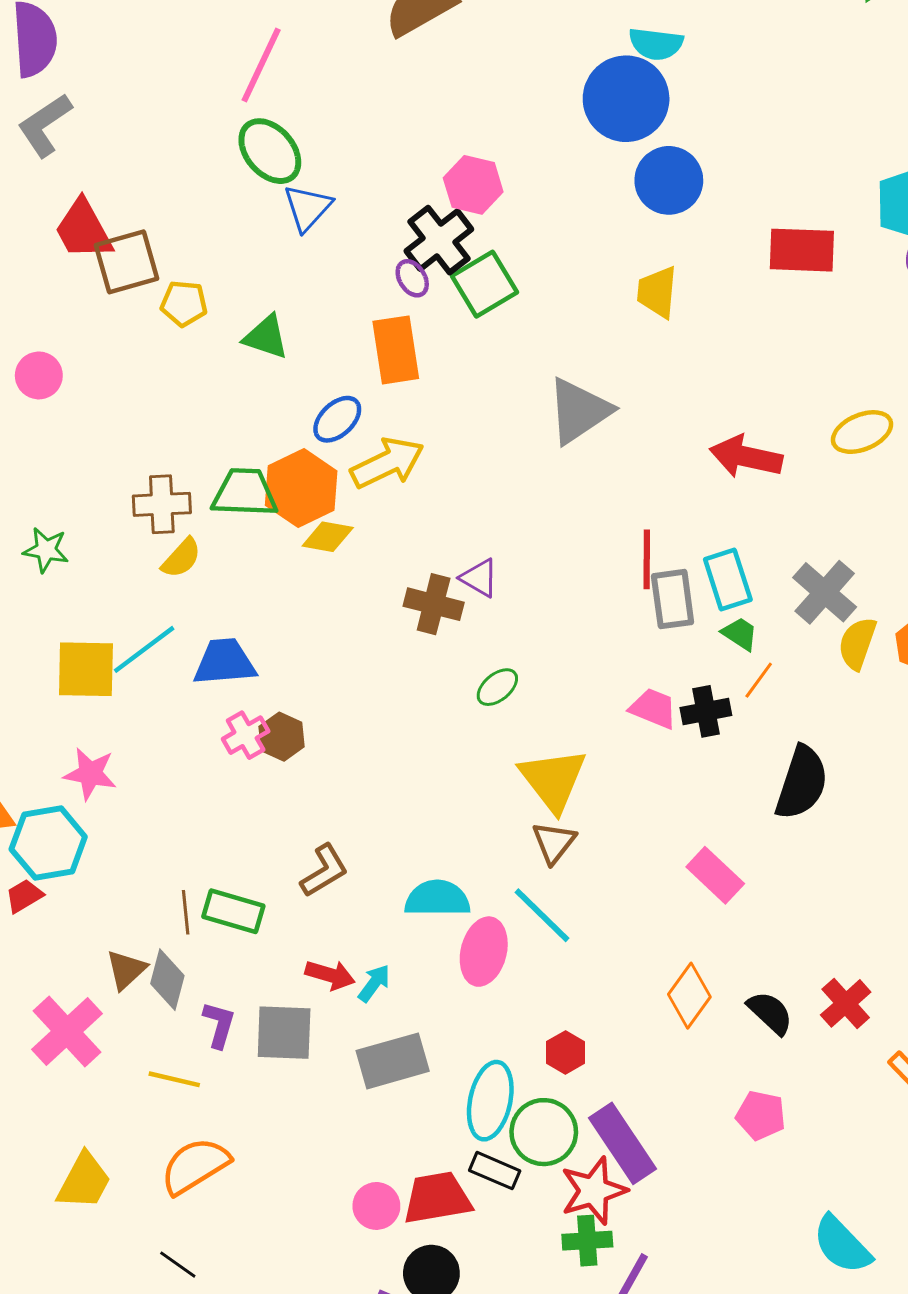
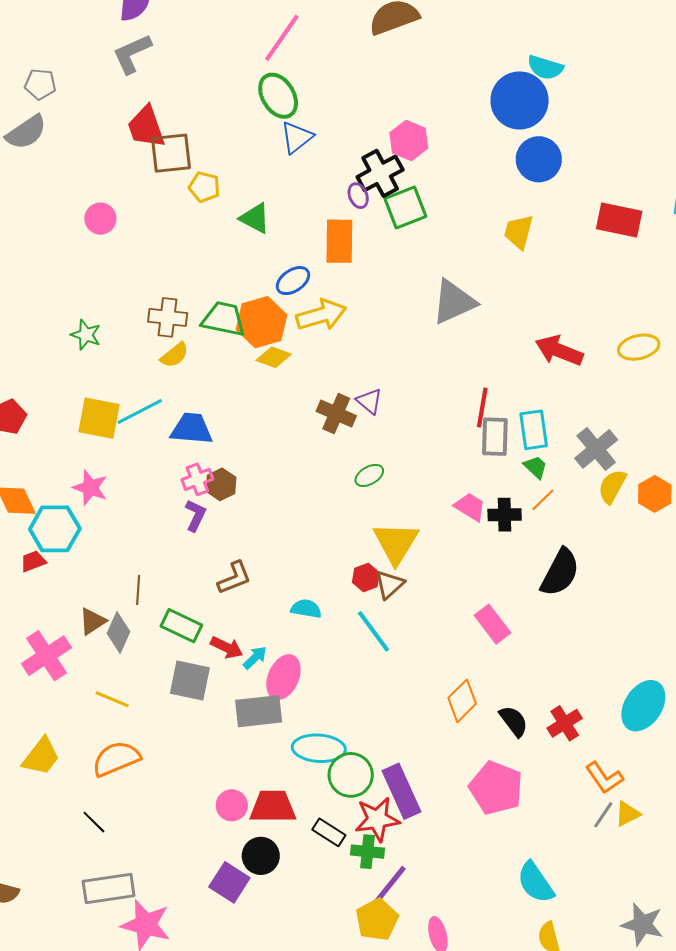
cyan semicircle: (437, 899) -> (306, 609), size x0.7
green rectangle: (233, 911) -> (181, 626), moved
pink ellipse: (484, 952) -> (283, 677), moved
purple L-shape: (219, 1025) -> (195, 515), moved
red hexagon: (565, 1052) -> (366, 578), moved
cyan ellipse: (490, 1101) -> (319, 748), turned 72
pink pentagon: (761, 1115) -> (496, 788), size x1.6
black rectangle: (495, 1171) -> (329, 832), moved

